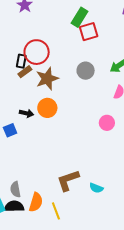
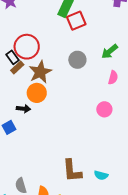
black rectangle: (21, 61) -> (12, 57), turned -40
orange circle: (47, 108) -> (37, 93), moved
brown L-shape: (68, 180) -> (72, 171), turned -70

